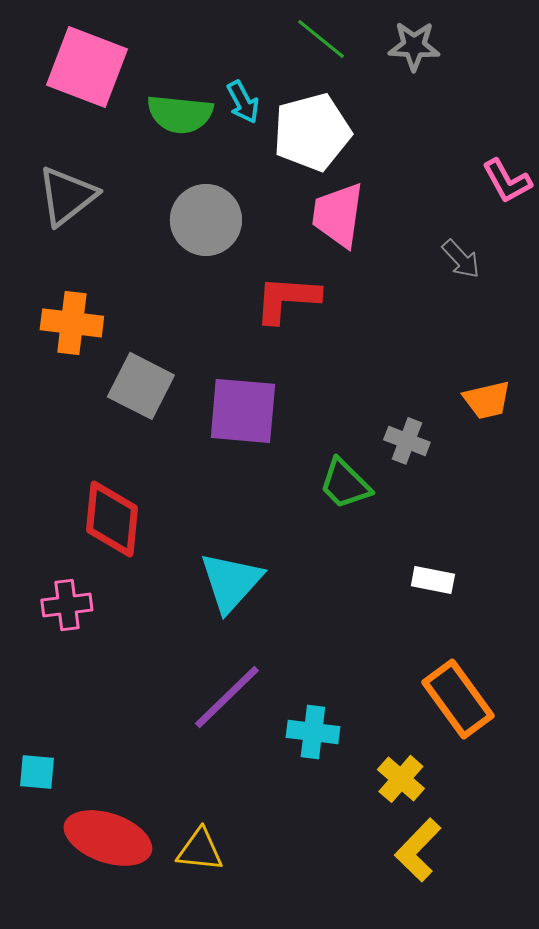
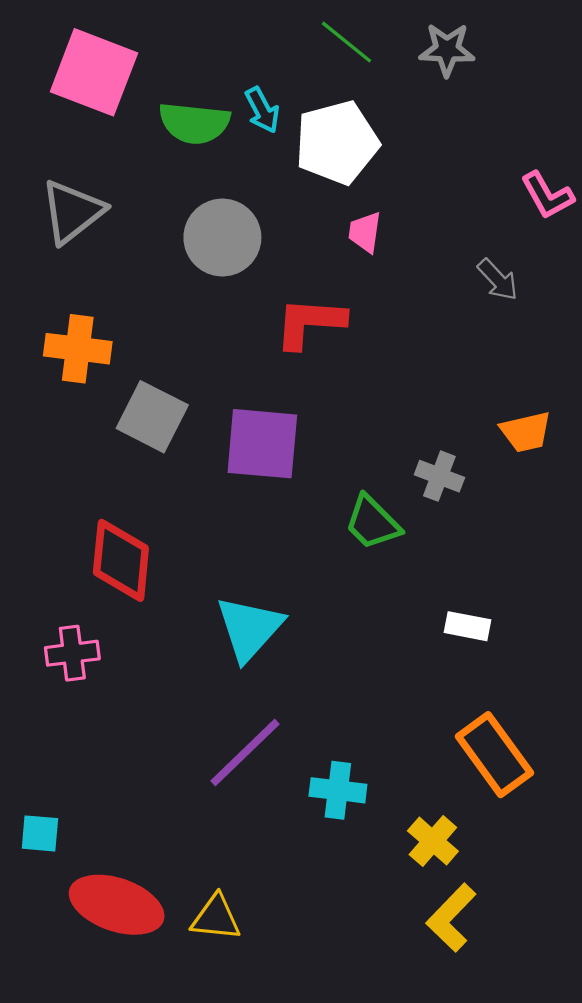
pink trapezoid: (338, 215) -> (365, 232), size x0.6

